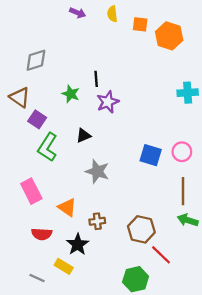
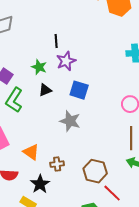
green star: (71, 94) -> (39, 67), moved
blue square: (151, 155) -> (79, 90), moved
gray star: (97, 171) -> (70, 121), moved

